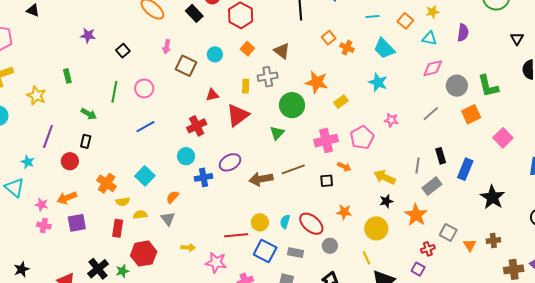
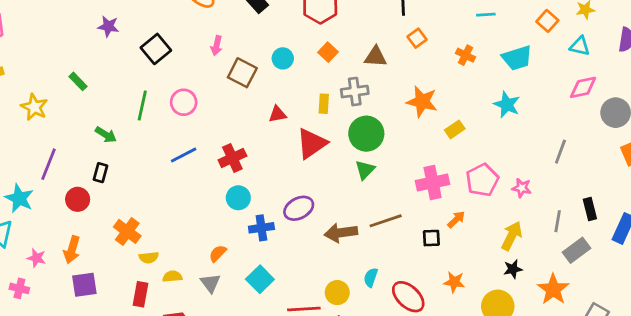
cyan line: (373, 17) -> (486, 15), moved
orange square: (329, 38) -> (417, 38), moved
cyan trapezoid: (384, 48) -> (517, 58), turned -65
black square: (123, 51) -> (156, 49), size x1.5
brown triangle: (282, 51) -> (376, 57), turned -36
green rectangle: (67, 76) -> (78, 81), turned -32
green circle: (292, 105) -> (366, 134), moved
gray line: (431, 114) -> (560, 152), moved, turned -30
pink star: (391, 120) -> (522, 188), moved
red cross: (197, 126) -> (232, 158), moved
cyan star: (28, 162) -> (19, 198), size x1.5
orange arrow: (344, 167) -> (456, 219), turned -72
cyan square: (145, 176) -> (260, 279), moved
yellow arrow: (385, 177) -> (512, 236), turned 90
orange arrow: (67, 198) -> (72, 250), turned -54
cyan semicircle: (285, 222) -> (371, 277), moved
pink cross: (44, 226) -> (19, 288), moved

